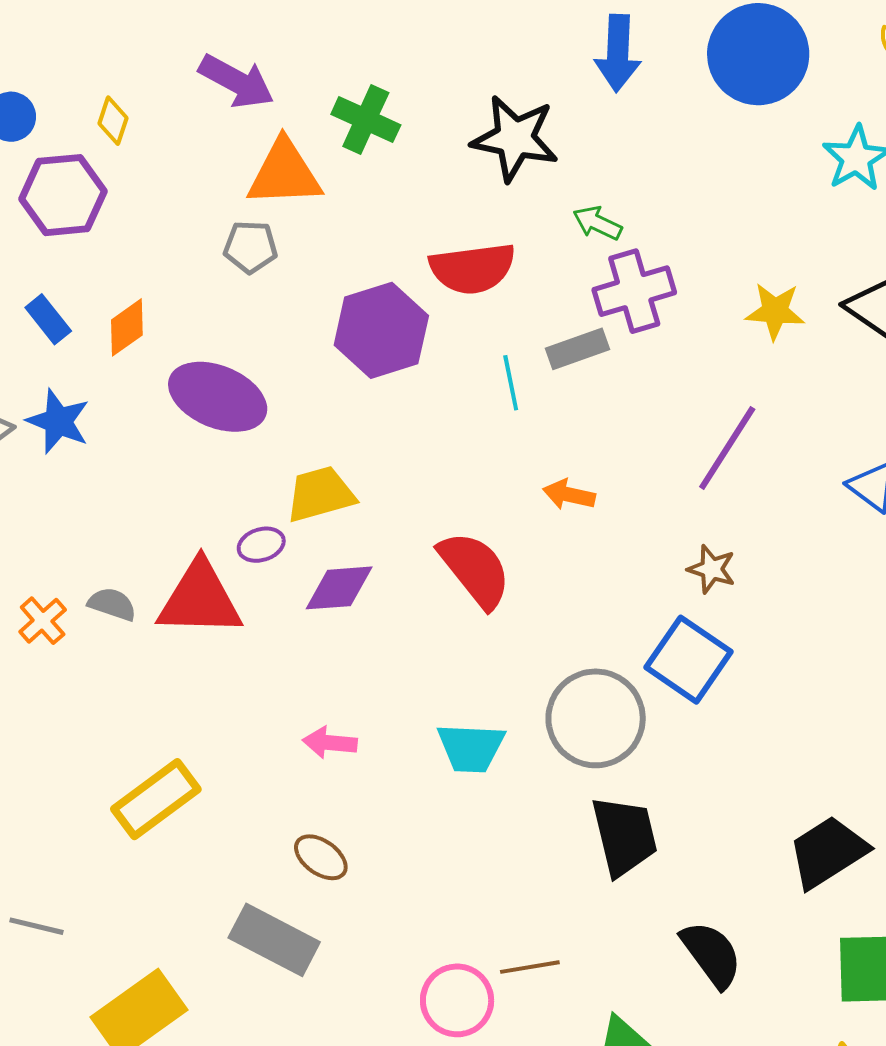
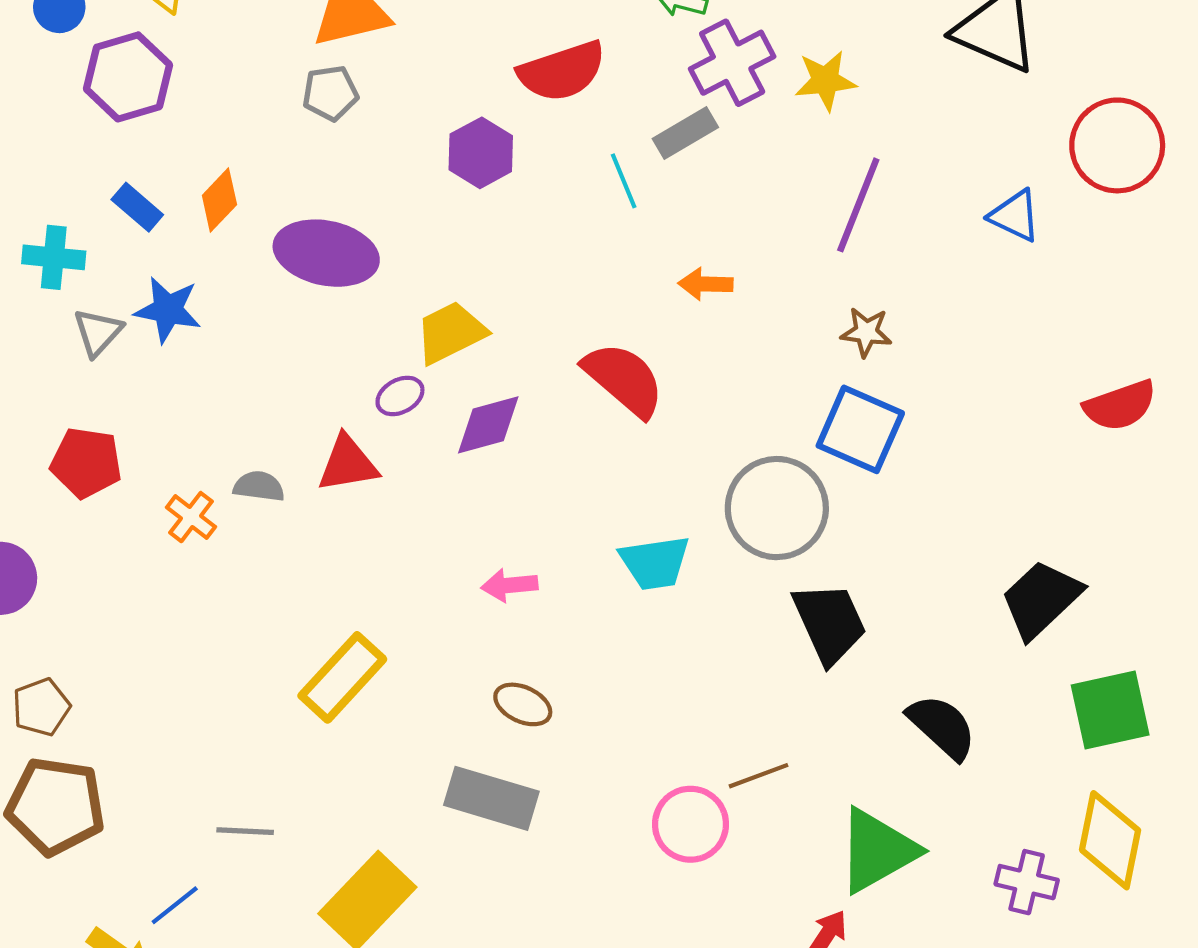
yellow star: (775, 311) -> (825, 81), moved
purple hexagon: (381, 330) -> (481, 153), size x0.7
red triangle: (200, 599) -> (348, 464), size x0.7

